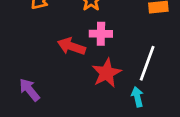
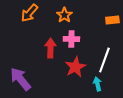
red arrow: (71, 46) -> (50, 48), turned 72
purple arrow: (29, 90) -> (20, 79), size x1.4

